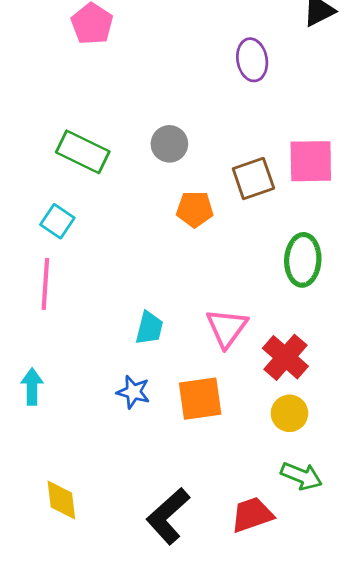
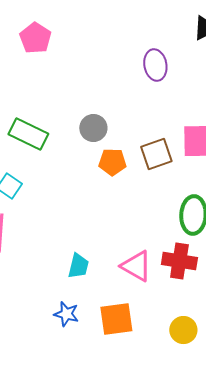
orange pentagon: (195, 209) -> (112, 162), moved
pink triangle: (227, 328) -> (136, 266), turned -36
red cross: (285, 357) -> (179, 261), moved, turned -32

